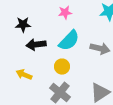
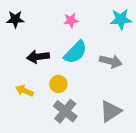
black star: (23, 25) -> (15, 19), moved
yellow circle: (62, 67) -> (58, 84), moved

